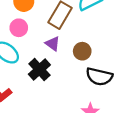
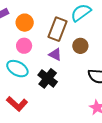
brown circle: (82, 51) -> (80, 46), moved

